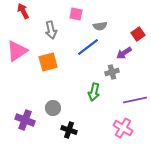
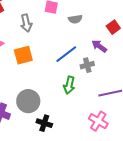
blue line: (88, 47) -> (66, 54), moved
purple arrow: (124, 53) -> (99, 46), turned 70
gray circle: (53, 108) -> (28, 101), size x1.5

